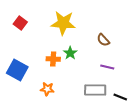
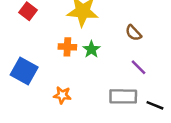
orange cross: (53, 59) -> (67, 47), moved
purple line: (107, 67) -> (138, 67), turned 32

